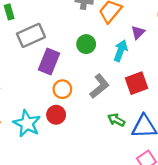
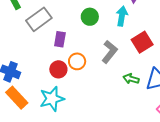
purple rectangle: (49, 62) -> (60, 39), size x0.7
red circle: (56, 115) -> (58, 69), moved
cyan star: (27, 123) -> (52, 99), turned -30

